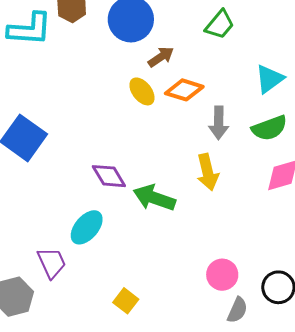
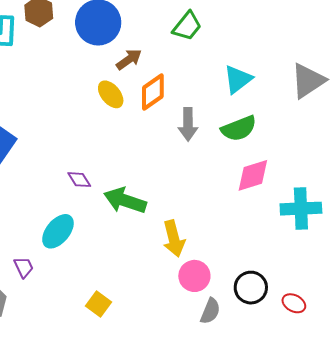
orange diamond: (184, 90) -> (153, 92), turned -51
yellow arrow: (208, 172) -> (174, 239), moved
purple diamond: (109, 176) -> (79, 180), size x0.7
purple trapezoid: (52, 263) -> (24, 267), size x0.7

